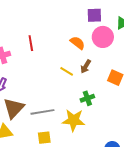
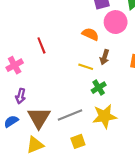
green cross: (87, 98) -> (99, 88), moved

